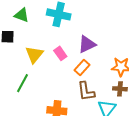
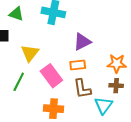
pink rectangle: (60, 53) -> (51, 76), moved, size x1.6
orange rectangle: (82, 67) -> (78, 65), turned 42

